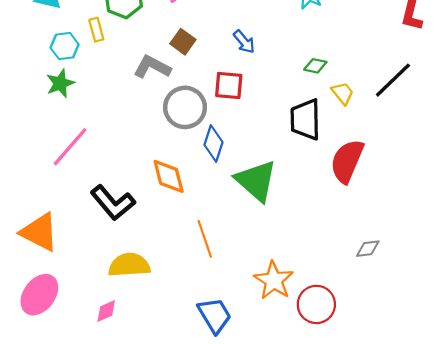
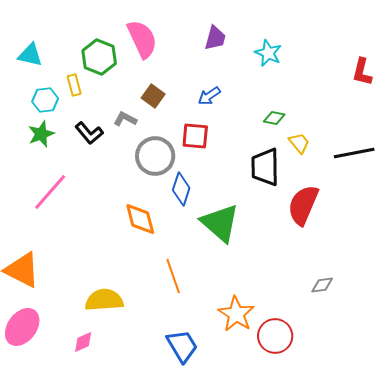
blue arrow: (244, 42) -> (209, 96), turned 95
gray L-shape: (152, 67) -> (125, 119), size x0.7
black line: (393, 80) -> (354, 153), moved, turned 33
black L-shape: (113, 203) -> (89, 133), moved, size x0.7

